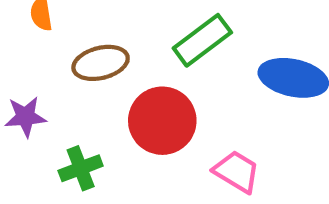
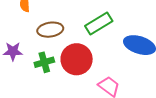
green cross: (81, 168) -> (44, 62), moved

